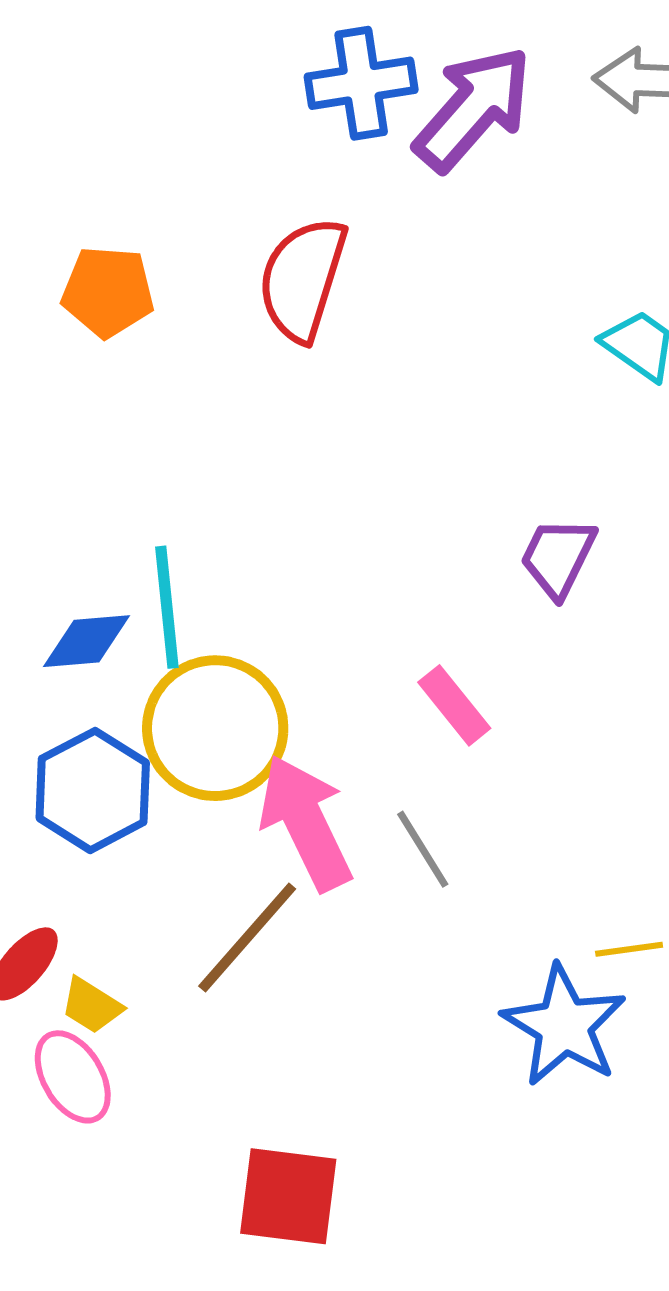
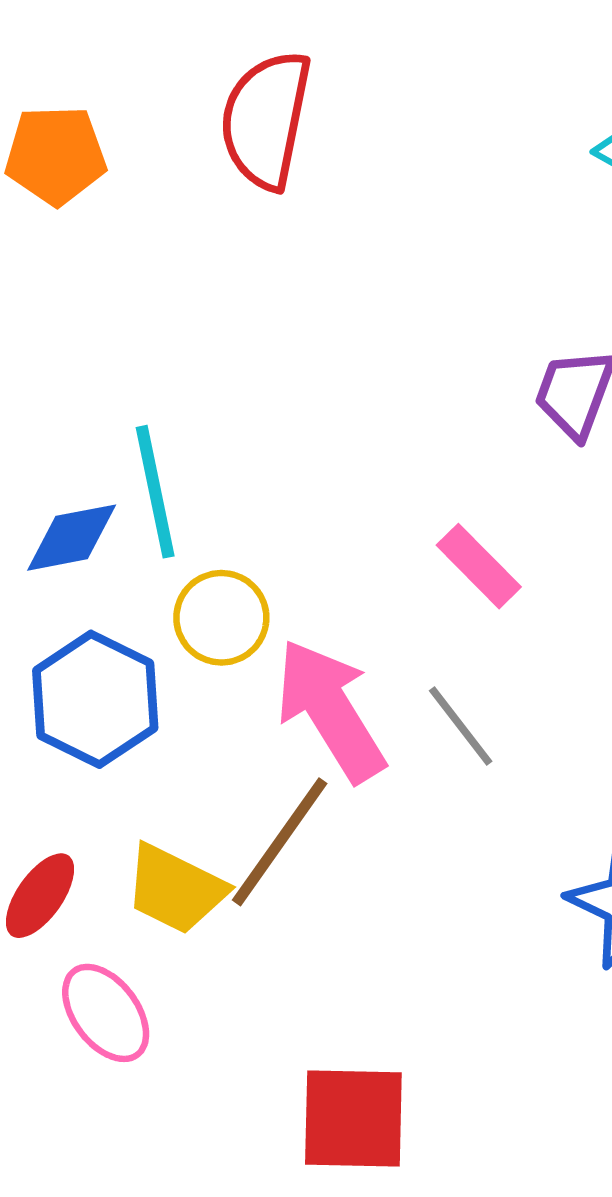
yellow circle: (215, 728) -> (221, 618), size x0.6
yellow trapezoid: (91, 1006) -> (175, 889), moved, size x1.5

